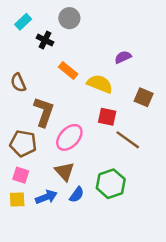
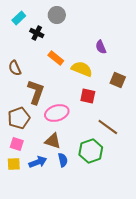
purple semicircle: (123, 57) -> (101, 47), turned -88
pink ellipse: (69, 137) -> (57, 113), turned 30
brown line: (128, 140) -> (108, 127), moved
brown pentagon: (23, 144) -> (19, 118), turned -30
brown triangle: (65, 172) -> (53, 141), turned -30
blue semicircle: (77, 195) -> (63, 160), turned -48

